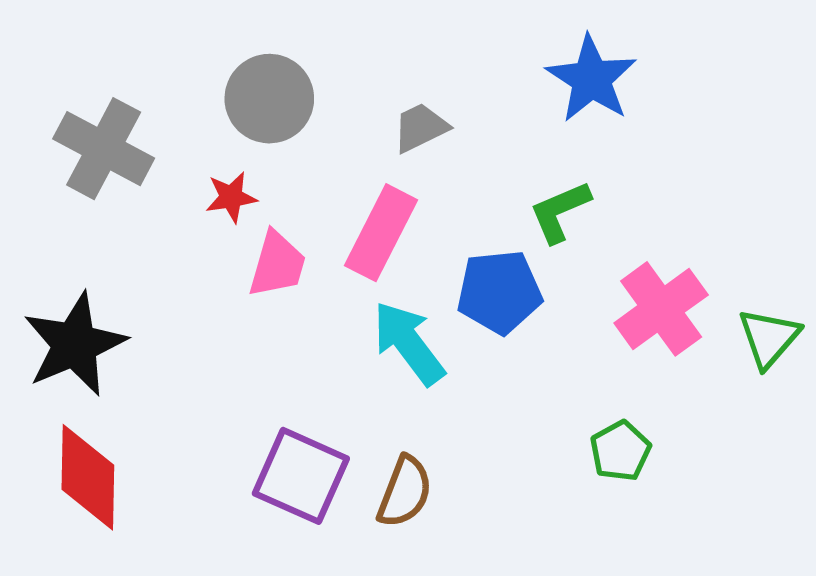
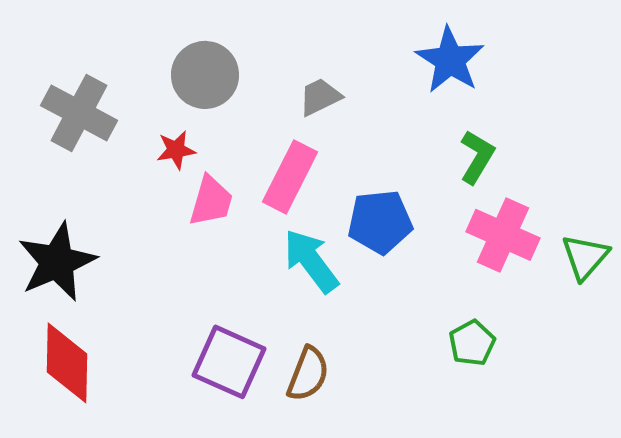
green L-shape: (560, 212) -> (477, 157), moved, turned 144
pink cross: (661, 309) -> (503, 235), turned -30

